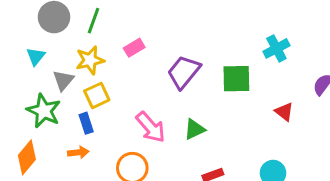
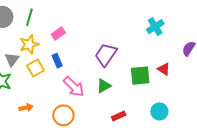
purple trapezoid: (184, 72) -> (106, 55), moved
green square: (236, 79) -> (140, 76), moved
blue rectangle: (86, 123) -> (57, 61), moved

